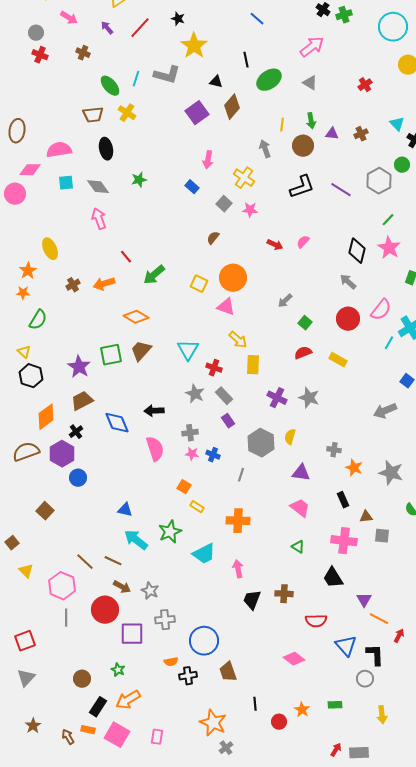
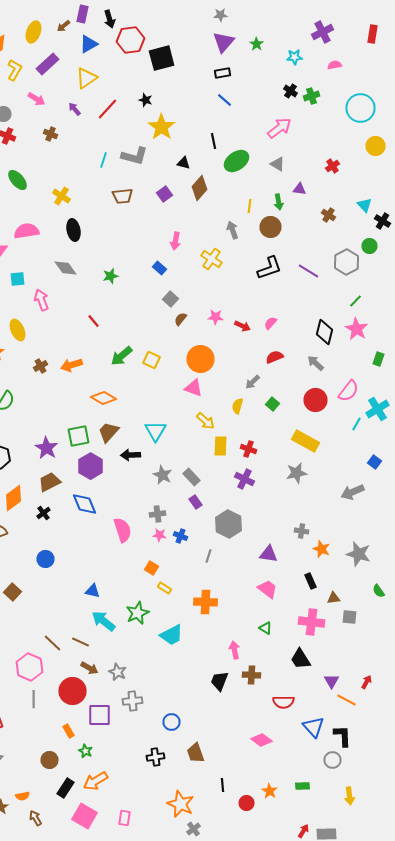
green ellipse: (110, 86) -> (18, 180), moved
yellow cross: (127, 113) -> (62, 196), moved
purple square: (197, 113) -> (164, 194), size x0.7
brown trapezoid: (93, 115) -> (122, 196), moved
purple triangle: (332, 134) -> (300, 189), moved
brown cross: (361, 134) -> (328, 215), turned -32
green star: (139, 180) -> (110, 276), moved
cyan square: (66, 183) -> (18, 279), moved
gray square: (224, 204) -> (170, 299), moved
pink star: (250, 210) -> (216, 317), moved
pink arrow: (99, 219) -> (42, 300), moved
red line: (126, 257) -> (94, 321), moved
yellow square: (199, 284) -> (152, 360), moved
red semicircle: (303, 353) -> (274, 357), moved
yellow rectangle: (338, 360) -> (306, 441), size x1.5
red cross: (214, 368) -> (248, 449), moved
gray star: (309, 398) -> (296, 473), moved, turned -30
black arrow: (154, 411) -> (130, 455), moved
yellow semicircle: (290, 437) -> (238, 406), moved
purple hexagon: (62, 454) -> (90, 466), moved
pink arrow: (238, 569) -> (234, 650), moved
red arrow: (399, 636) -> (366, 682), moved
blue circle: (204, 641) -> (172, 722), size x0.6
orange semicircle: (171, 662) -> (22, 796), moved
orange rectangle: (88, 730) -> (68, 731), moved, turned 48

